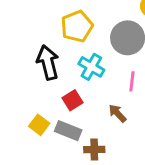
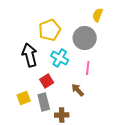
yellow square: (39, 125) -> (24, 98), turned 32
gray rectangle: (68, 131) -> (44, 102), turned 54

